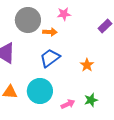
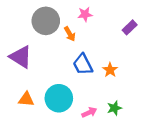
orange arrow: (50, 32) -> (70, 34), turned 56
blue trapezoid: (50, 58) -> (83, 64), moved, turned -80

